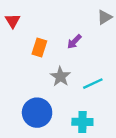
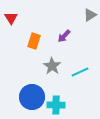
cyan cross: (82, 122) -> (56, 105), moved

